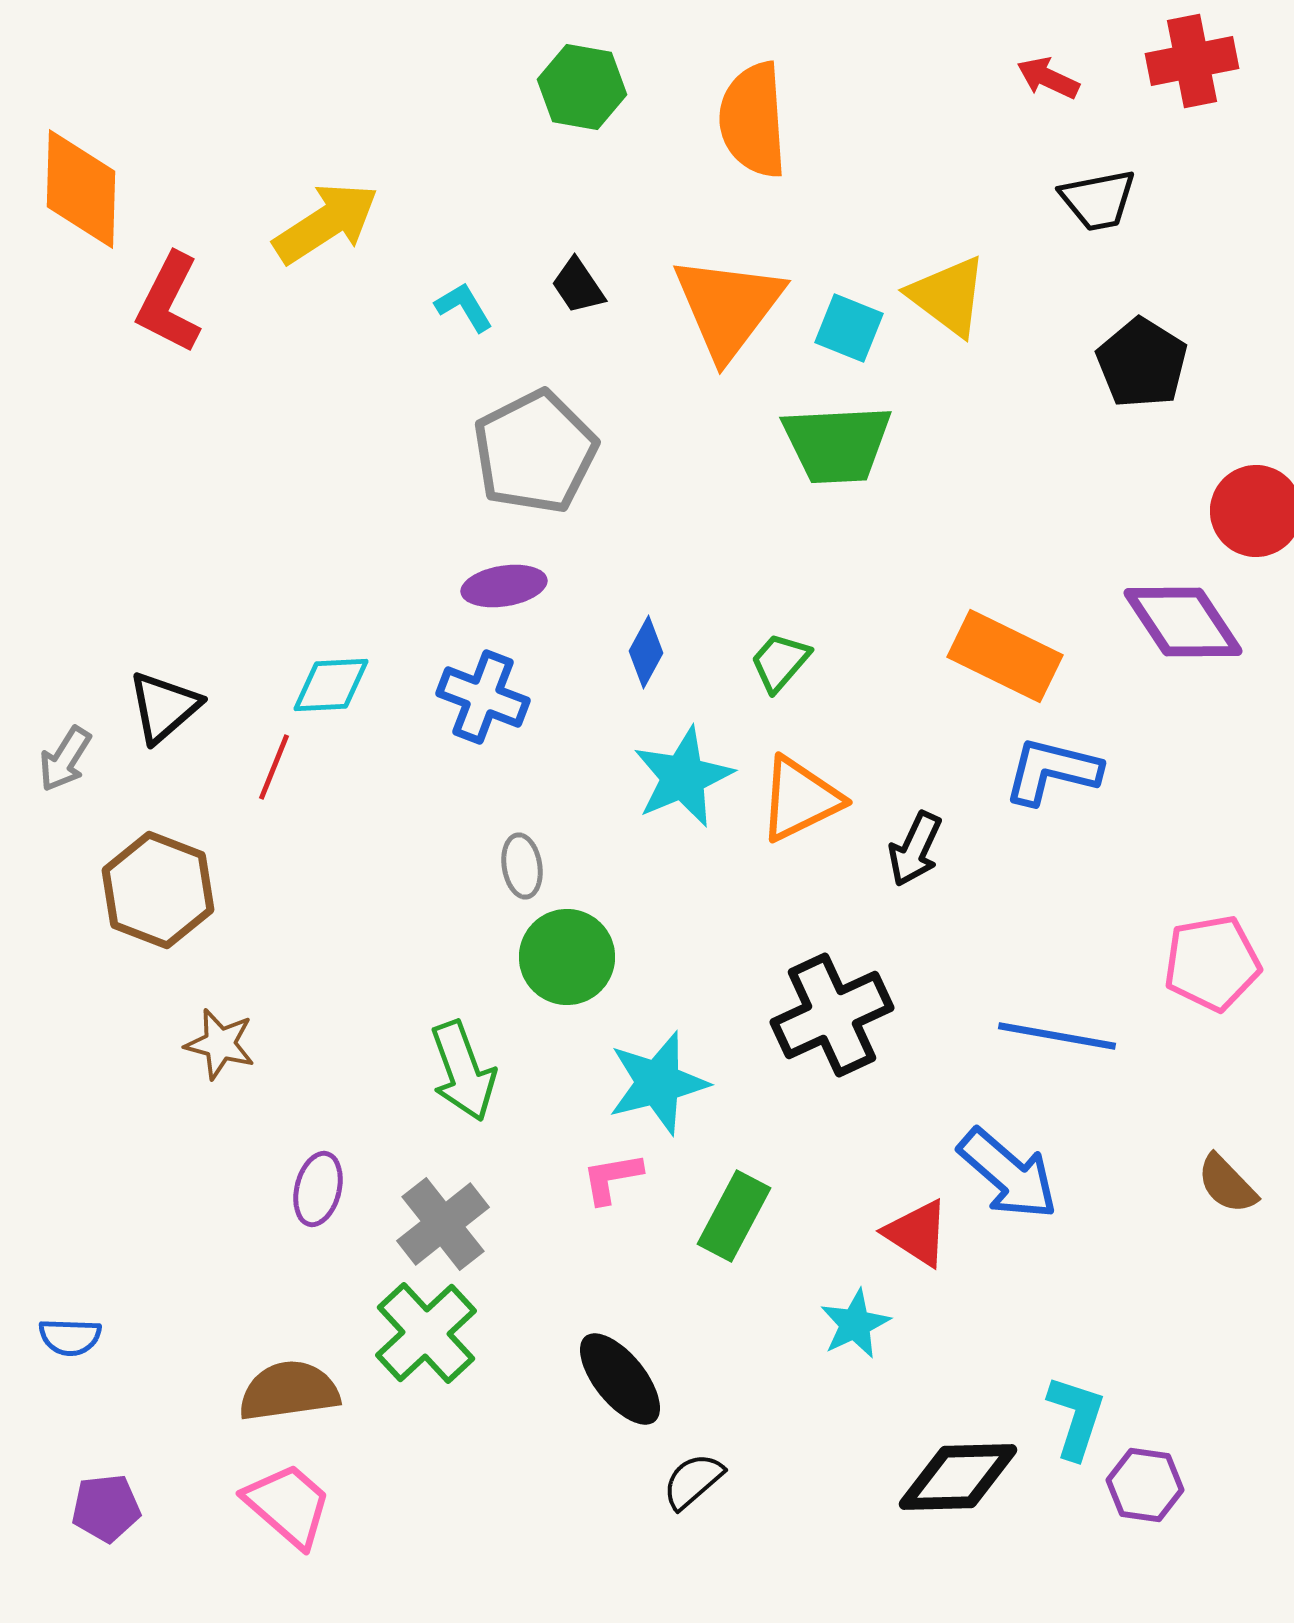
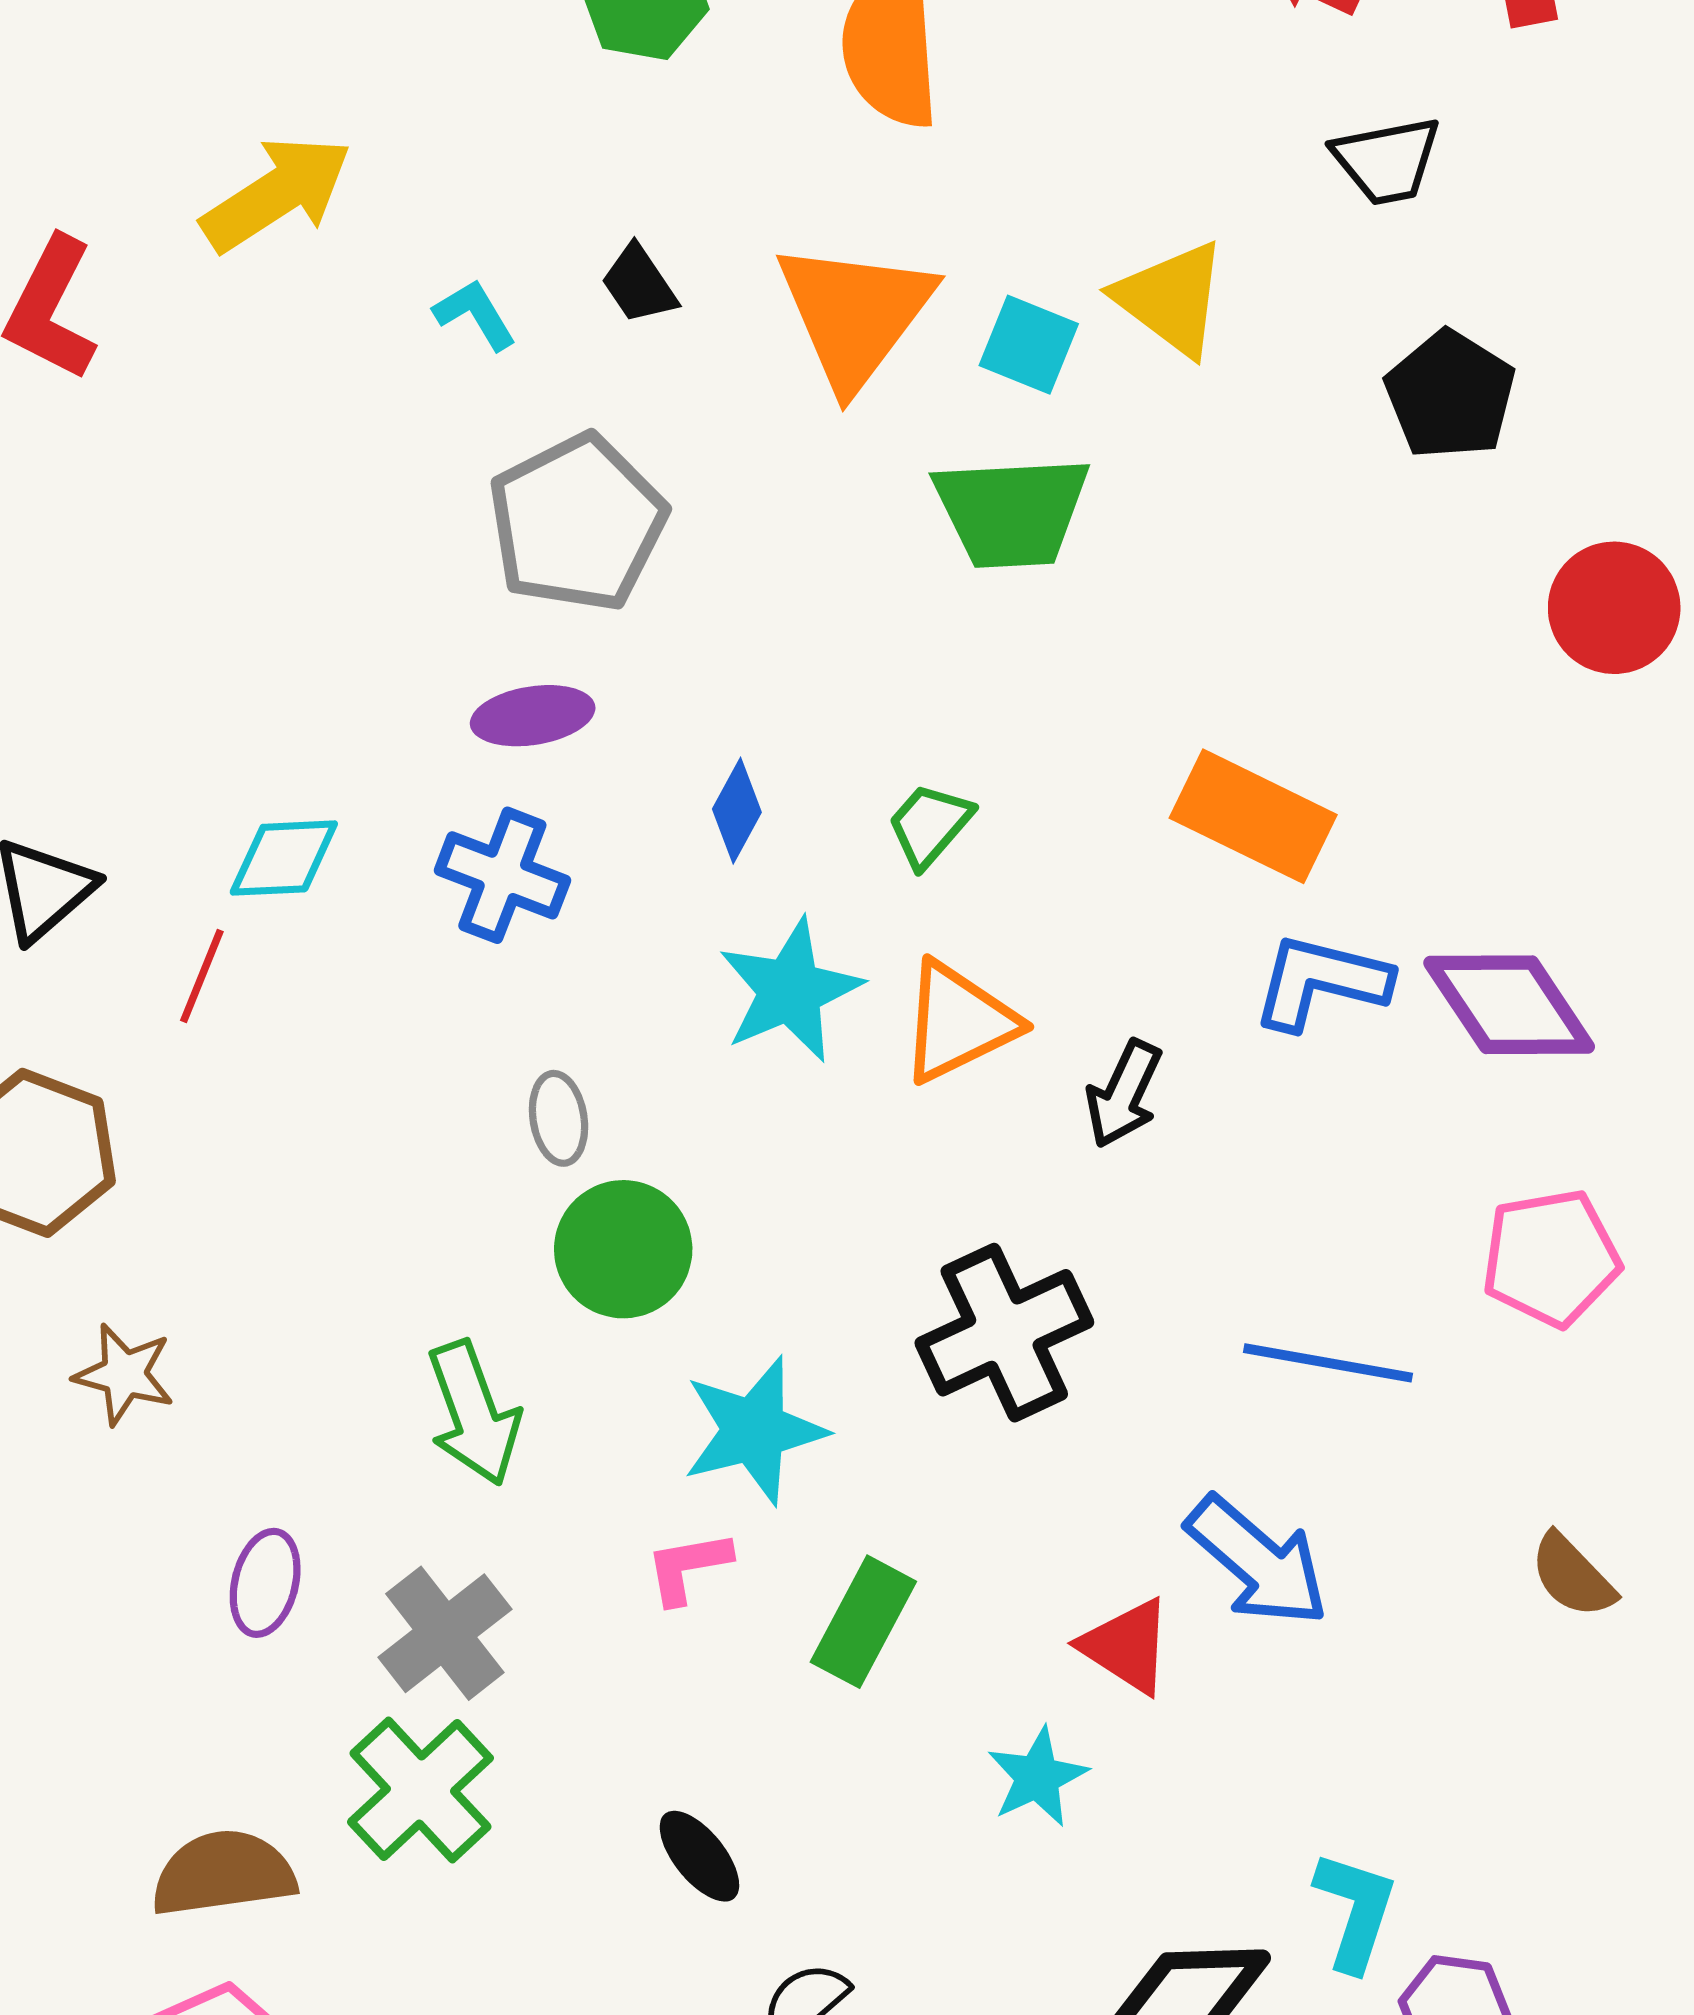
purple diamond: (1183, 622) -> (1509, 1005), moved
black ellipse: (620, 1379) -> (699, 1856), size x0.7

